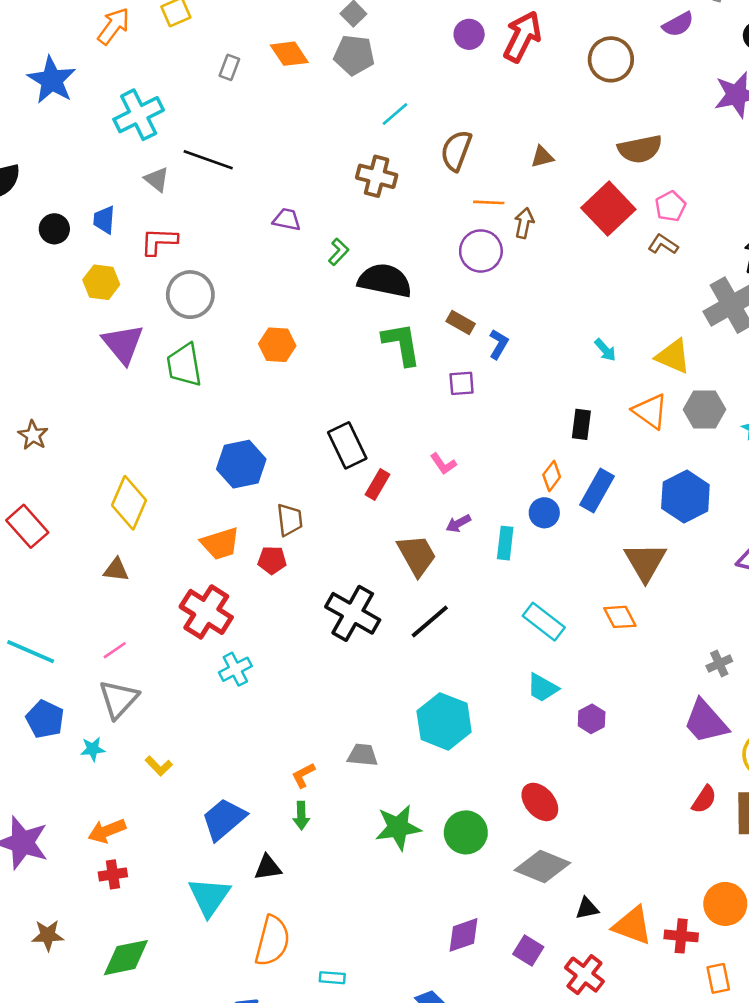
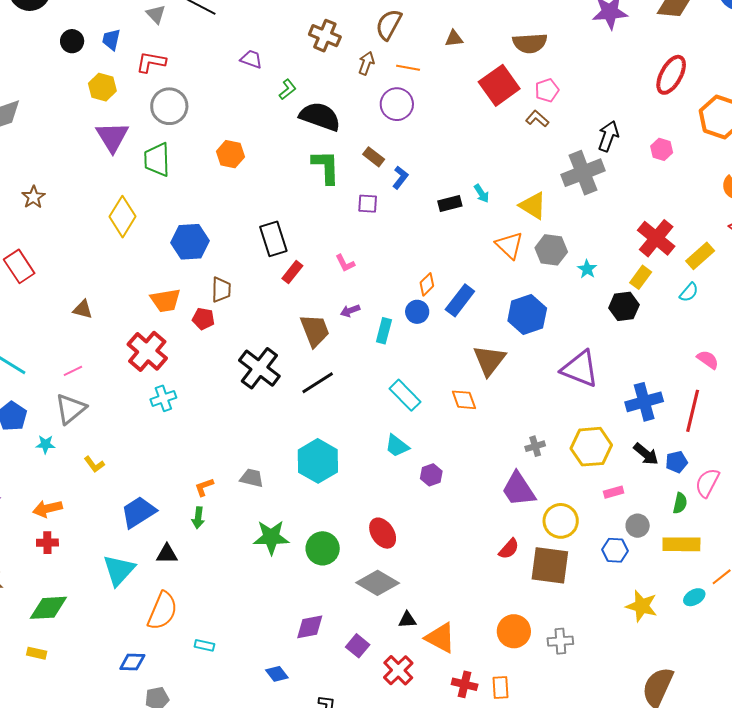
brown arrow: (524, 223) -> (366, 63), moved
black rectangle: (581, 424) -> (450, 204), moved, turned 60
yellow diamond: (129, 503) -> (122, 217), moved
red cross: (681, 936) -> (465, 684), moved

